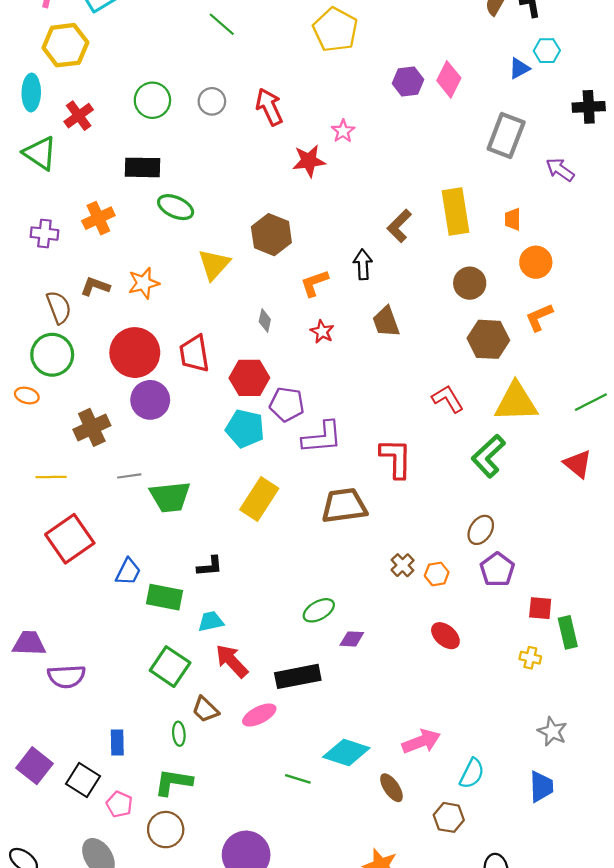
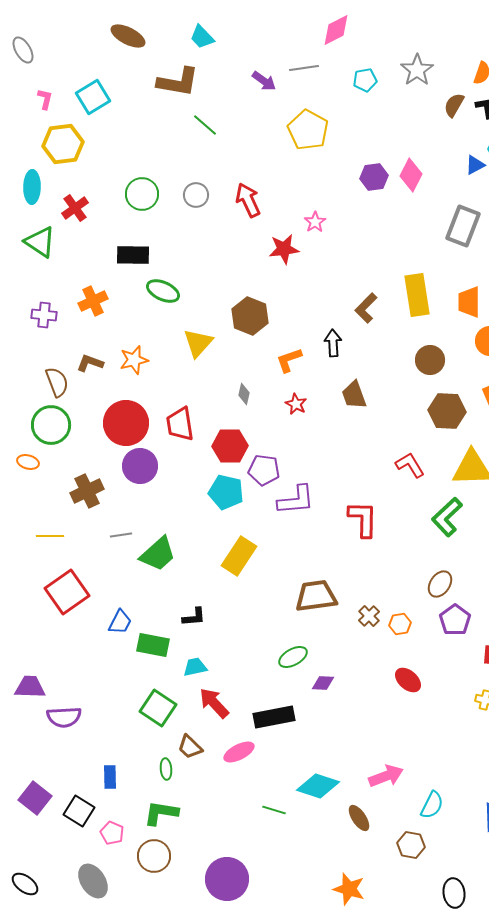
orange trapezoid: (513, 219) -> (469, 302), size x1.5
green trapezoid: (170, 497) -> (158, 554), turned -36
brown trapezoid: (344, 506) -> (316, 596), moved

